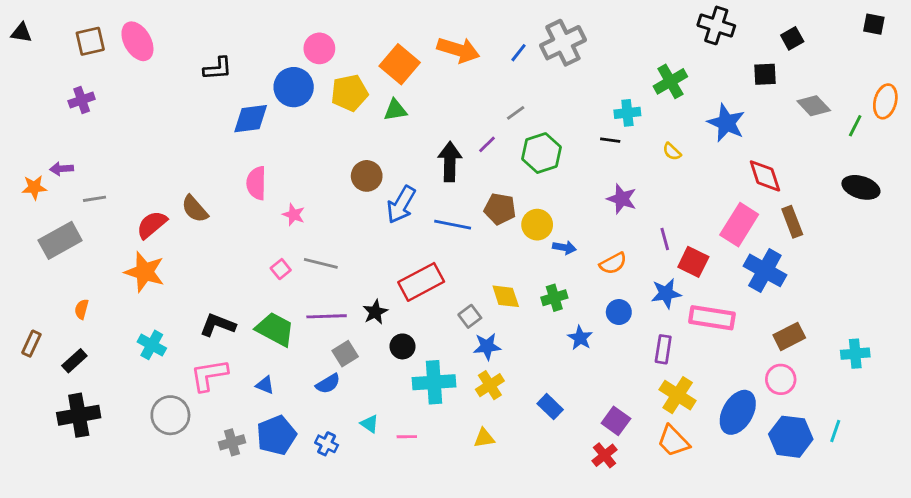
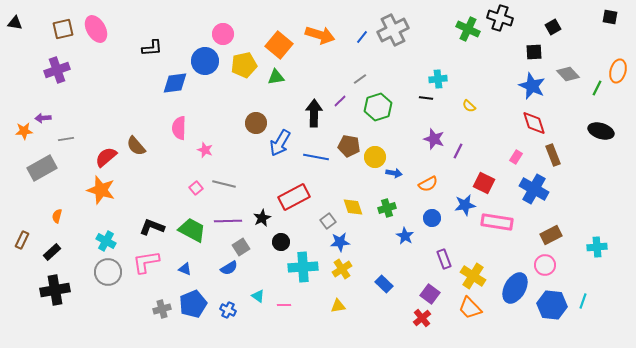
green cross: (670, 81) -> (468, 29), moved, turned -35
purple cross: (82, 100) -> (57, 70), size x1.4
blue star: (726, 123) -> (532, 86), moved
pink rectangle: (739, 225) -> (516, 157), size x0.5
purple line: (665, 239) -> (458, 151), moved, turned 42
purple rectangle: (663, 349) -> (444, 259), moved, turned -30
gray circle: (170, 415) -> (108, 272), moved

